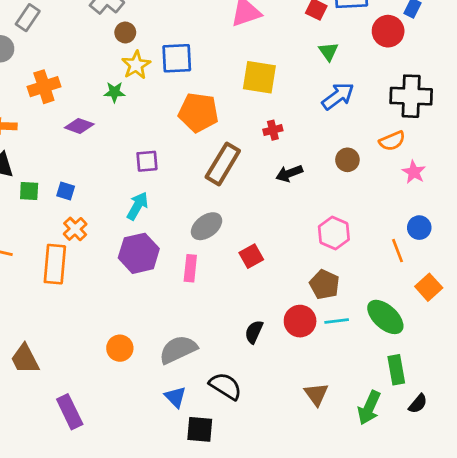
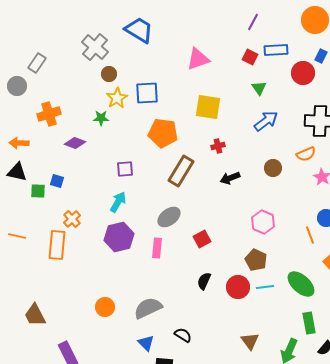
blue square: (66, 191) -> (57, 181), moved
black semicircle: (254, 332) -> (204, 281), moved
black semicircle: (226, 386) -> (183, 335), size x0.7

